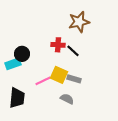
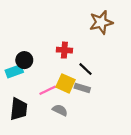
brown star: (79, 22) -> (101, 22), moved
black line: (73, 51) -> (86, 69), moved
gray semicircle: (67, 99) -> (60, 110), moved

